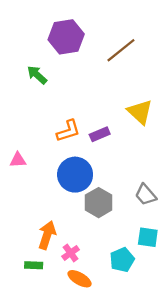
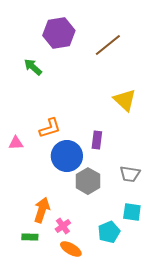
orange L-shape: (68, 131) -> (50, 128), moved
purple rectangle: (100, 134) -> (97, 140), moved, turned -60
gray trapezoid: (146, 195) -> (130, 174), turned -40

